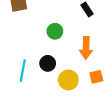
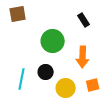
green circle: (55, 31) -> (53, 41), size x1.5

